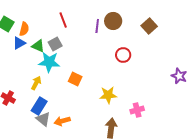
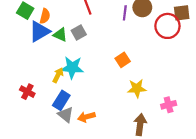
brown square: (149, 26) -> (182, 13), turned 35
blue triangle: (19, 43) -> (39, 31), size x1.5
red circle: (123, 55) -> (167, 26), moved, size x1.5
cyan star: (49, 62) -> (72, 68), moved
orange square: (75, 79) -> (123, 60), moved, turned 32

